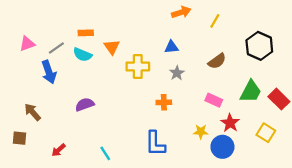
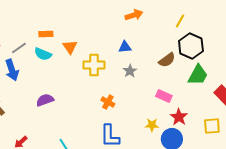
yellow line: (215, 21) -> (180, 21), moved
black hexagon: (259, 46) -> (191, 46), moved
green trapezoid: (251, 91) -> (198, 75), moved
orange cross: (164, 102) -> (108, 102), moved, turned 32
yellow square: (266, 133) -> (212, 126), turned -36

